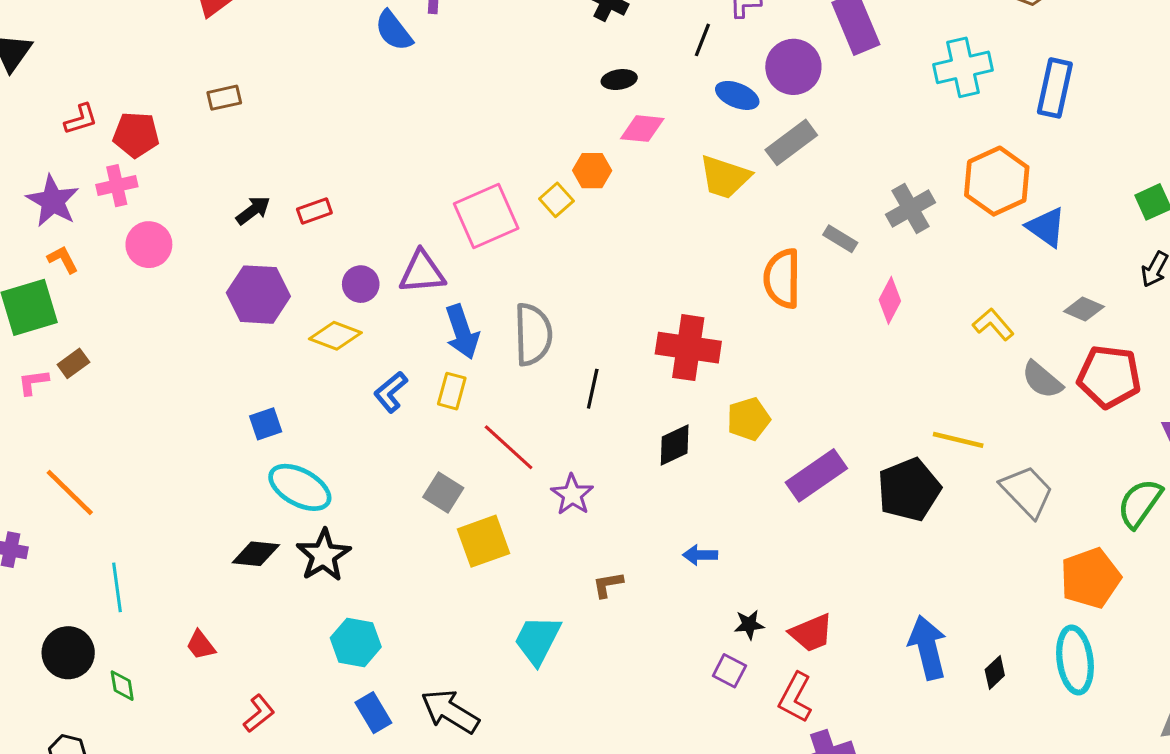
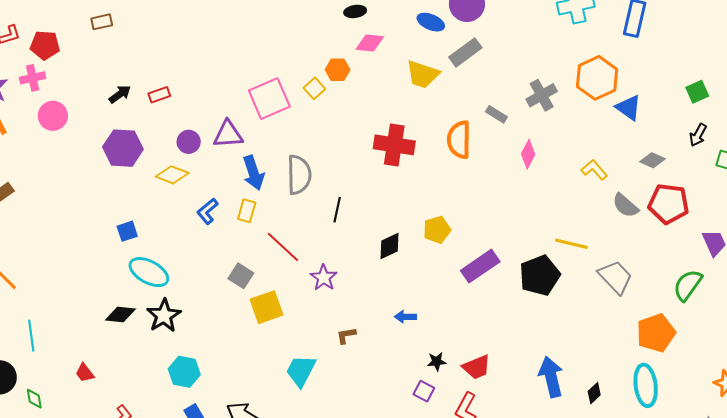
red cross: (688, 348) -> (394, 145), moved

